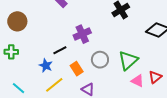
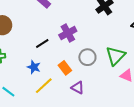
black line: (60, 50) -> (42, 44), moved

